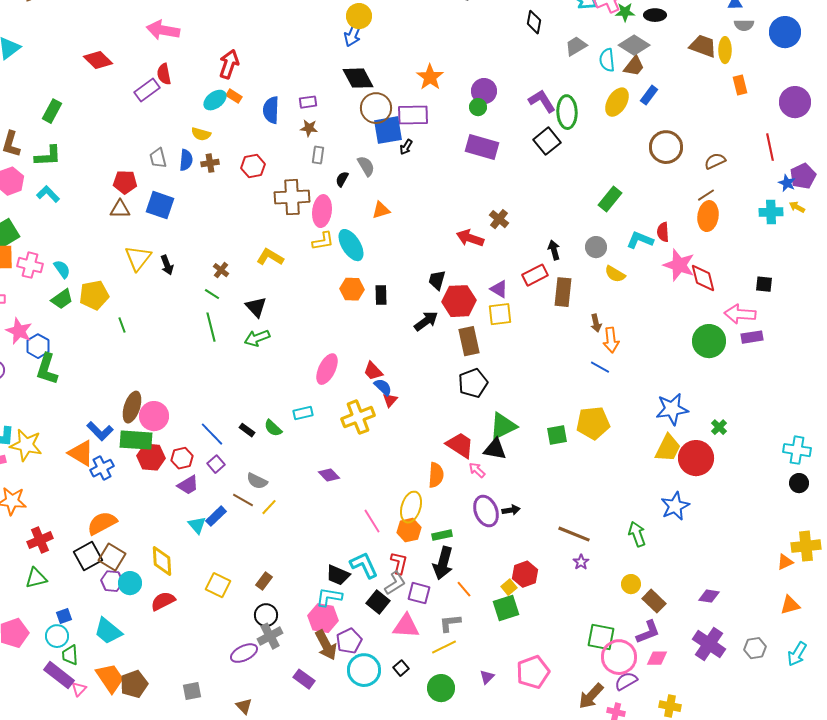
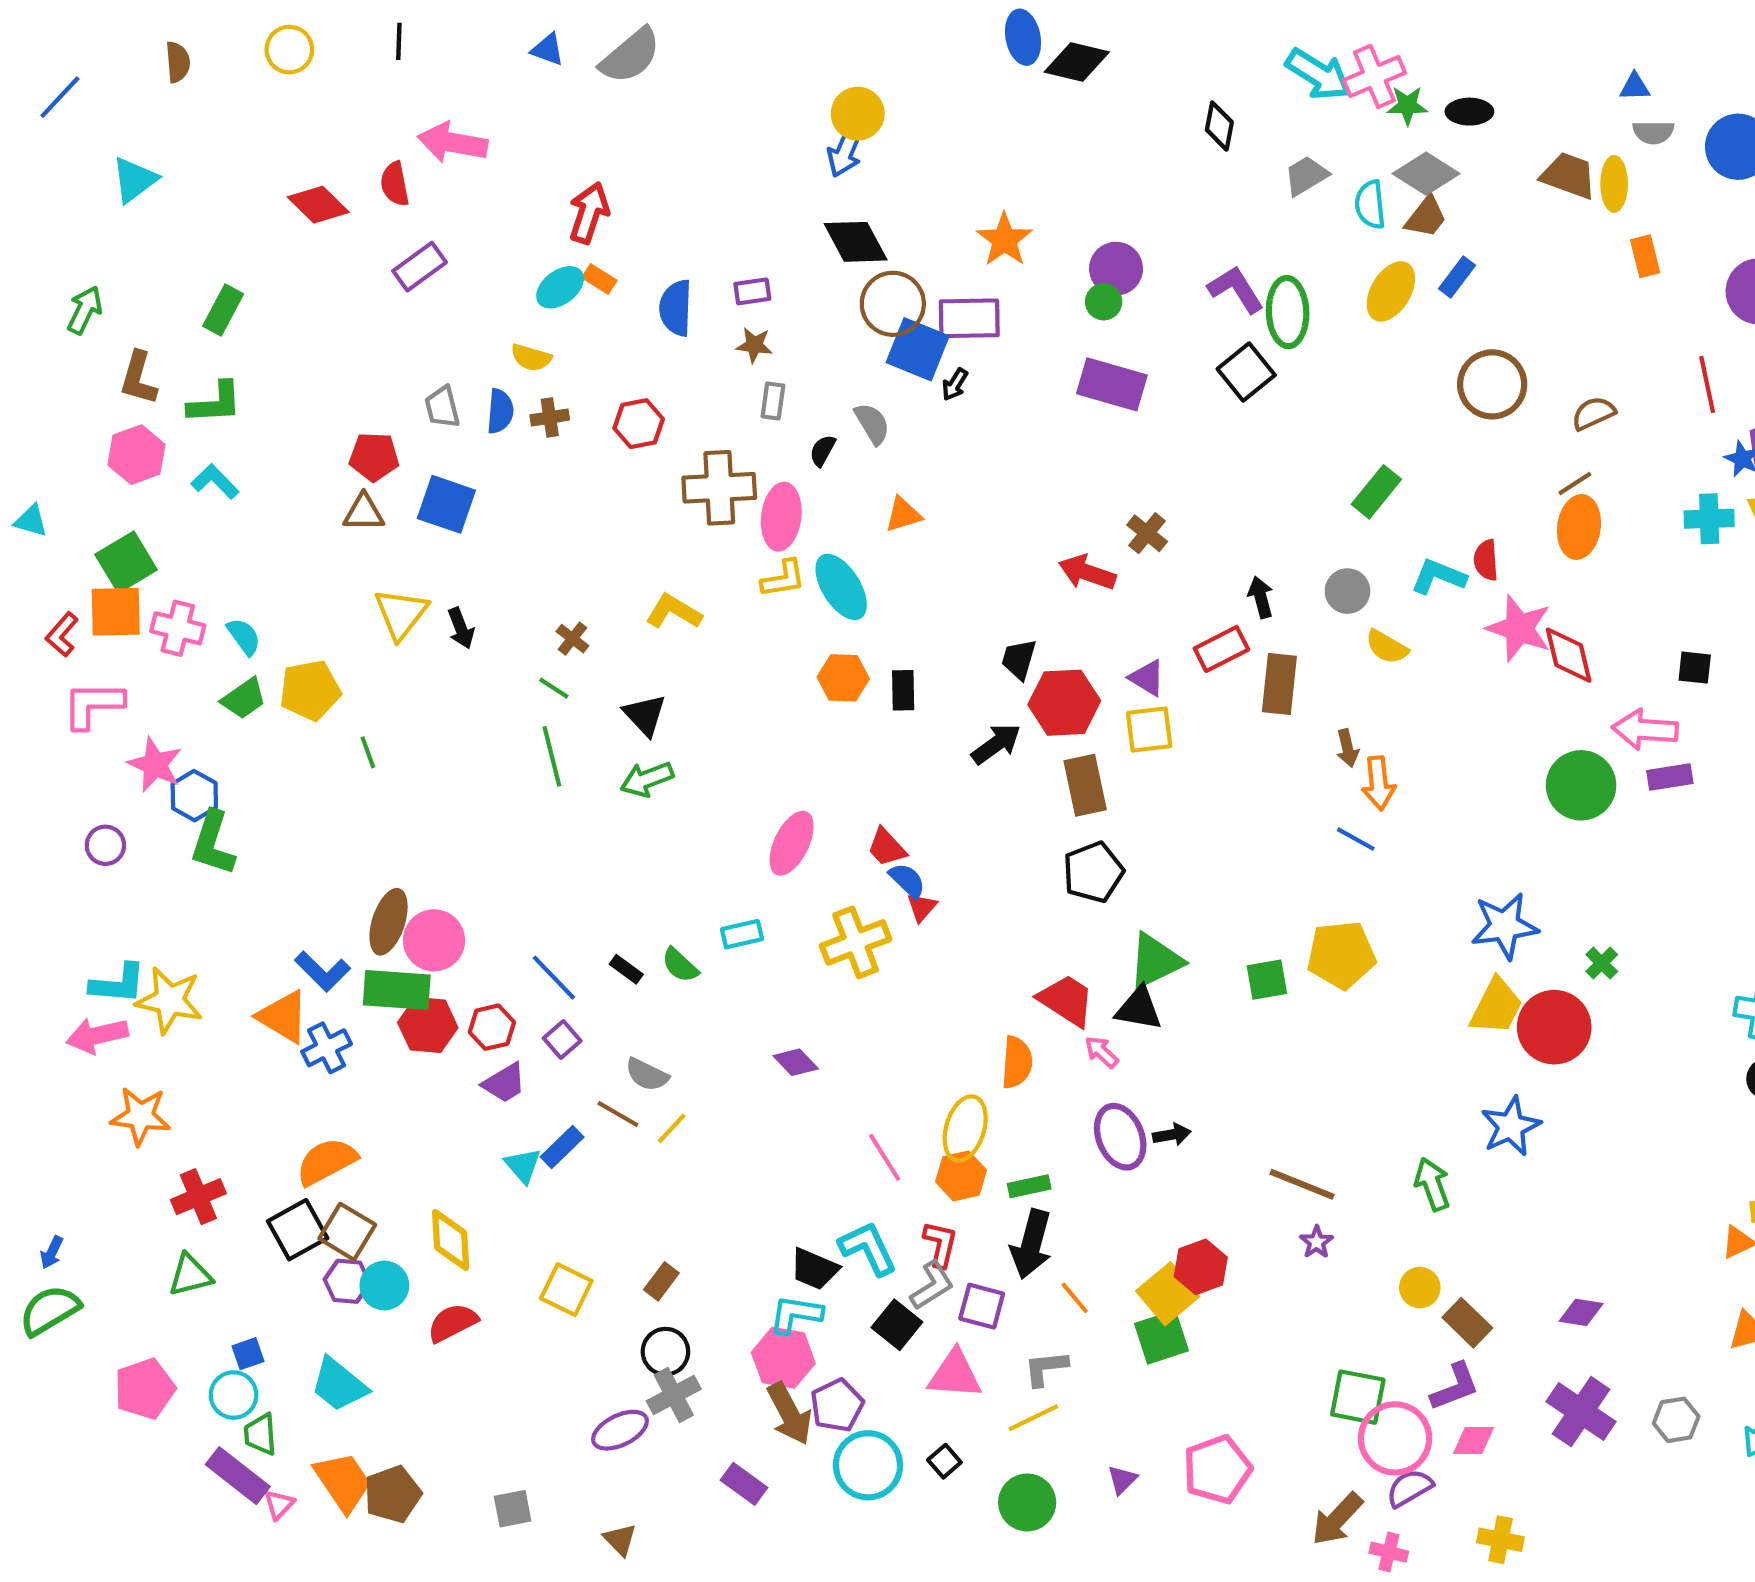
red semicircle: (164, 74) -> (395, 184), moved
blue square: (388, 130) -> (918, 349), turned 32
yellow square: (509, 587) -> (1168, 1294), size x1.8

